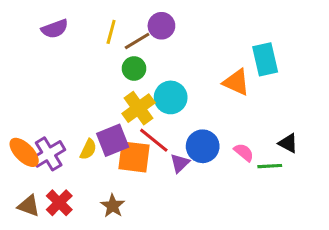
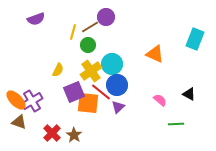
yellow line: (111, 32) -> (73, 32), moved
cyan rectangle: (265, 59) -> (195, 39), moved, turned 35
blue circle: (203, 146) -> (117, 85), moved
yellow semicircle: (88, 149) -> (58, 70), moved
green line: (270, 166) -> (176, 124), moved
red cross: (59, 203) -> (52, 133), moved
brown triangle: (29, 206) -> (19, 122), moved

